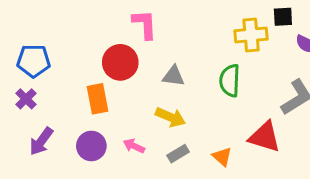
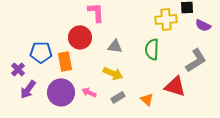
blue pentagon: (34, 61) -> (41, 52), moved
purple cross: (26, 99) -> (18, 69), moved
purple circle: (91, 146) -> (61, 92), size x1.4

